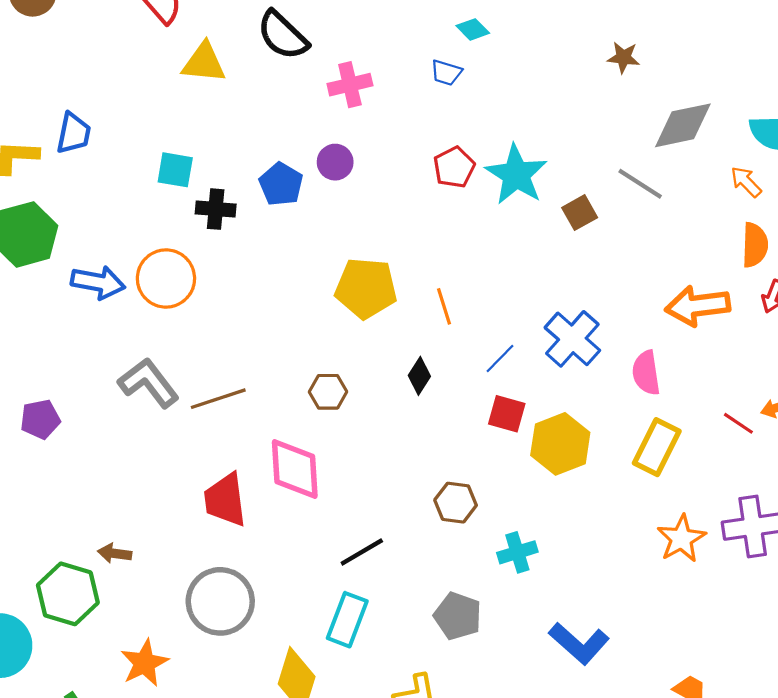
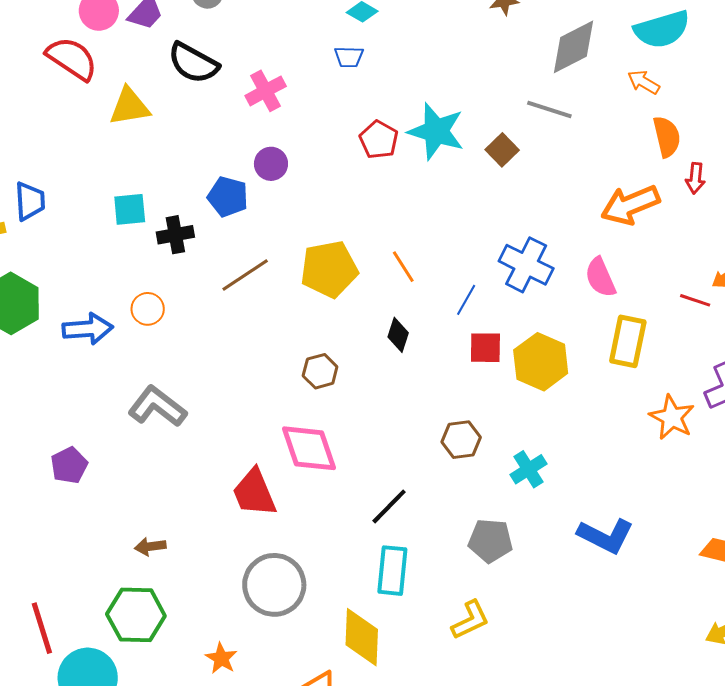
orange circle: (166, 278) -> (148, 309), size x0.6
brown line: (218, 399) -> (245, 275), moved
brown arrow: (115, 553) -> (150, 547), moved
orange star: (144, 663) -> (221, 658), size x0.7

